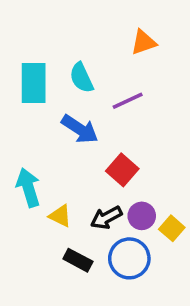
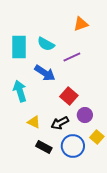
cyan semicircle: (82, 78) -> (46, 44), turned -36
cyan arrow: (28, 188) -> (20, 91), moved
purple circle: (142, 216) -> (85, 115), moved
yellow square: (172, 228) -> (97, 137), moved

